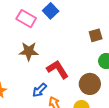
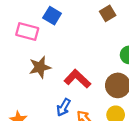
brown square: (96, 35) -> (108, 13), moved

